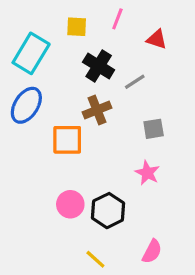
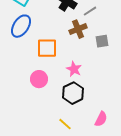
brown cross: (97, 110) -> (78, 29), moved
pink star: (147, 173) -> (74, 69), moved
pink circle: (70, 204) -> (39, 79), moved

